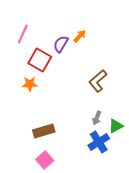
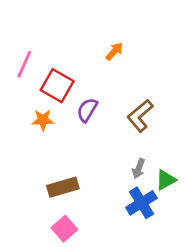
pink line: (23, 34) -> (24, 64), moved
purple semicircle: (61, 44) -> (87, 110), moved

